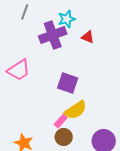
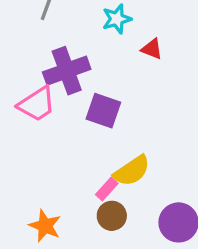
purple cross: (53, 35) -> (67, 71), moved
purple square: (68, 83) -> (103, 111), moved

